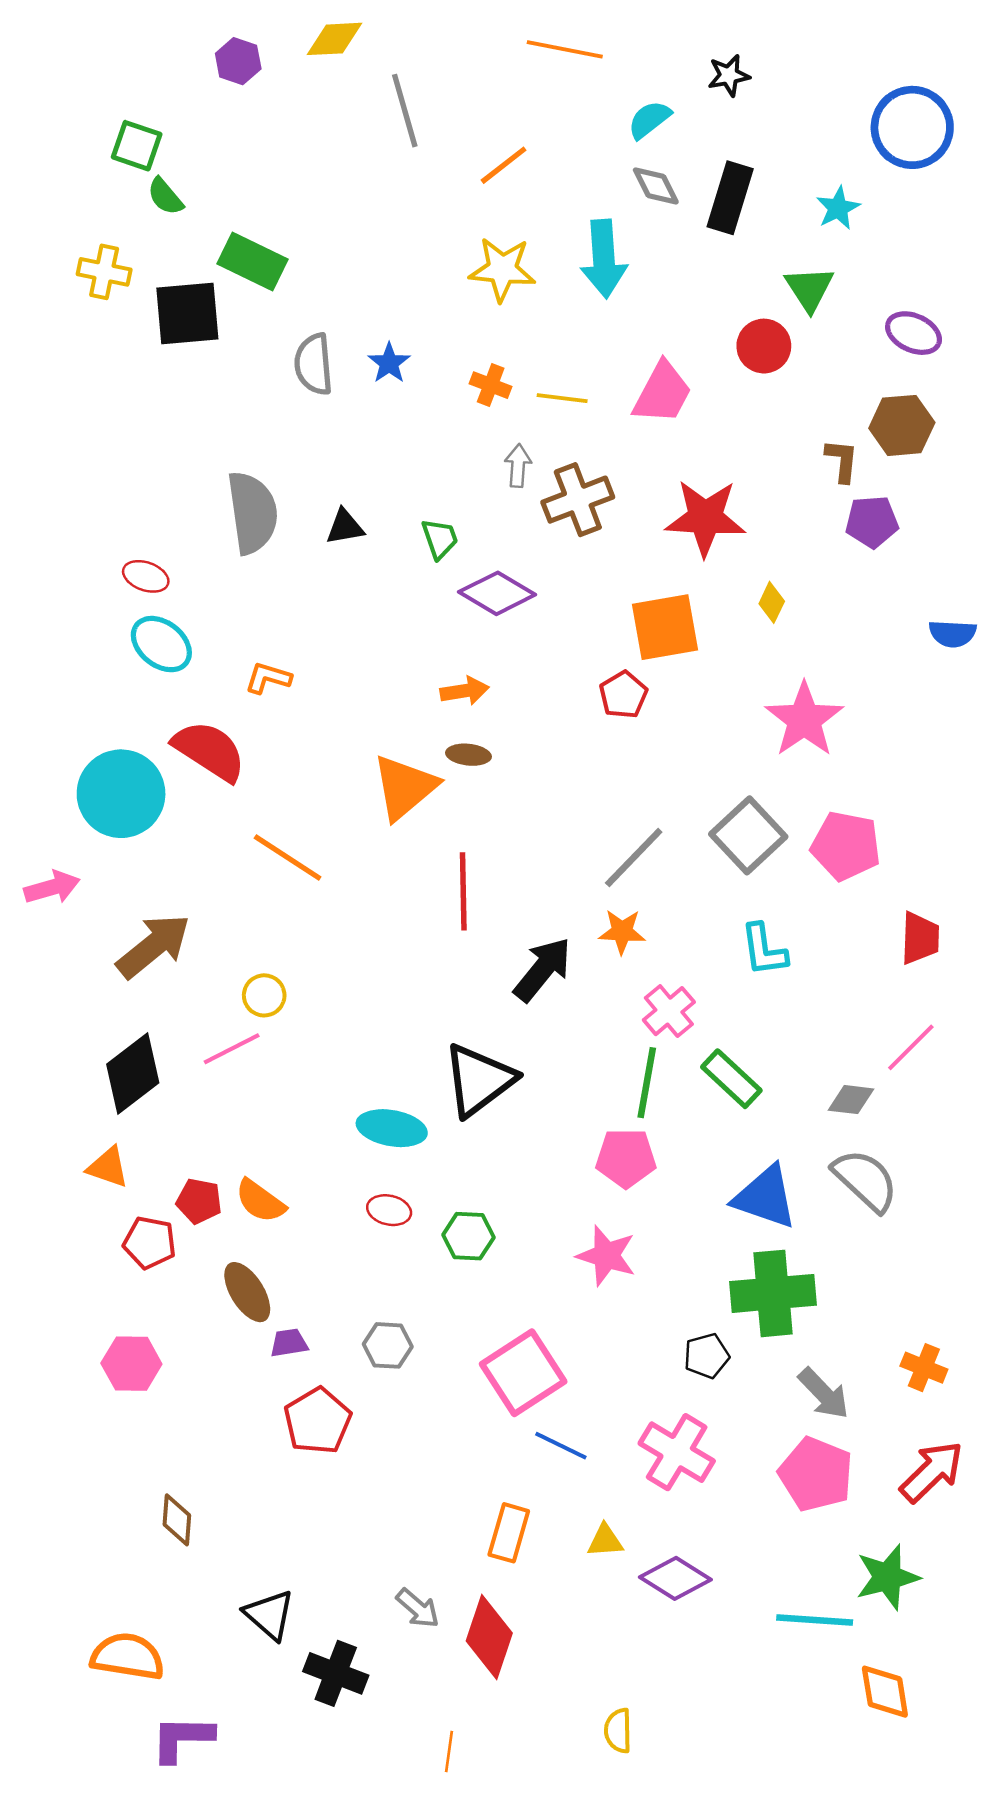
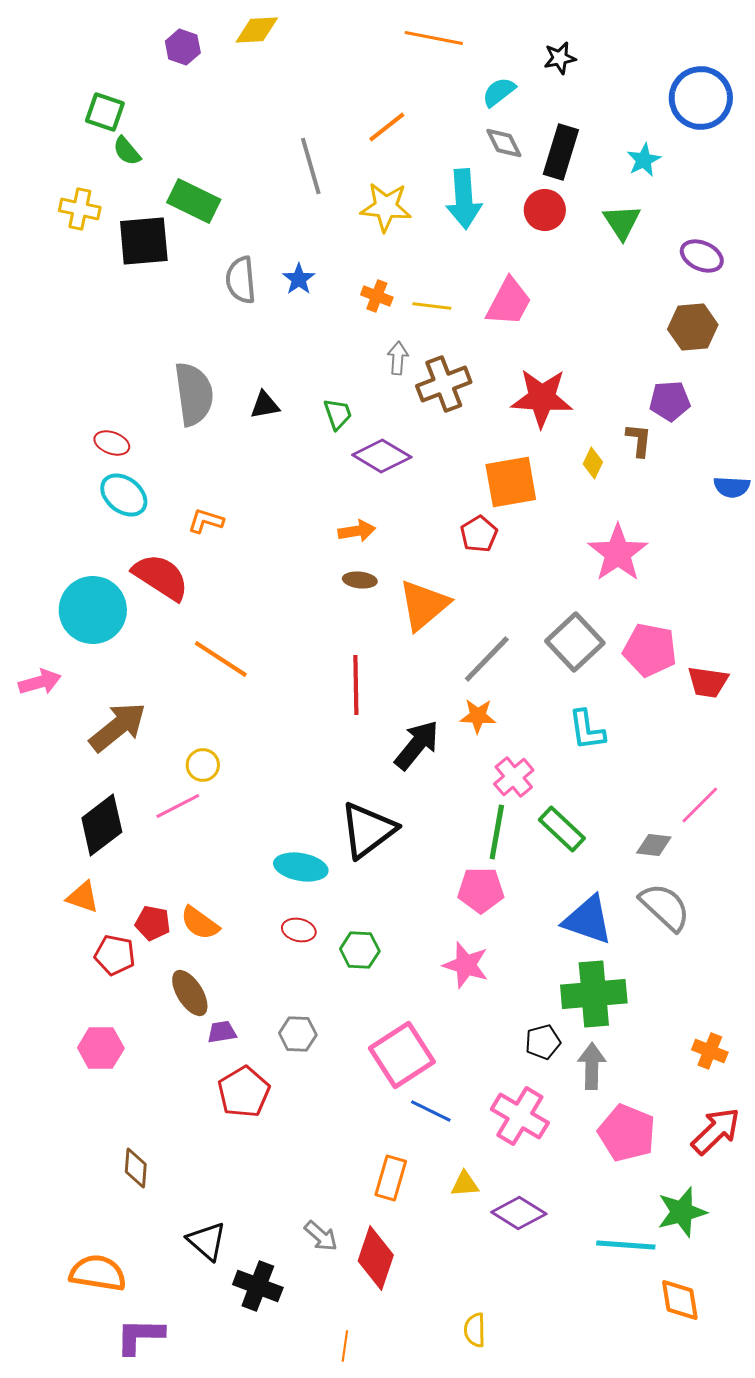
gray line: (405, 111) -> (311, 166), moved
red circle: (764, 346) -> (545, 210), moved
brown L-shape: (842, 461) -> (639, 440), moved
orange triangle: (405, 787) -> (424, 605), moved
red trapezoid: (920, 938) -> (708, 682), moved, turned 96
gray arrow: (824, 1394) -> (592, 1066), moved, turned -135

